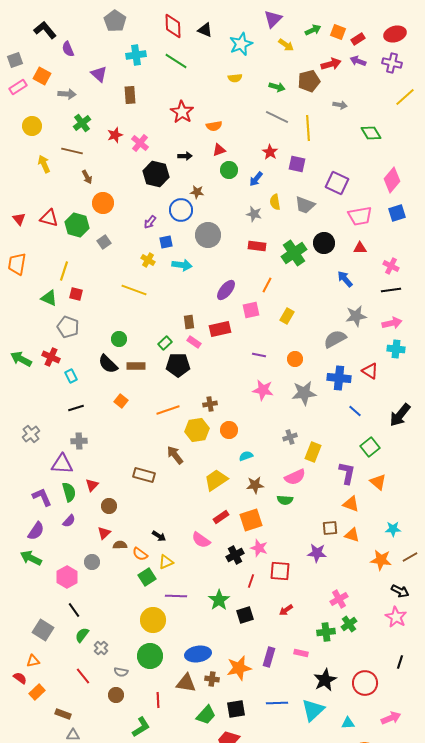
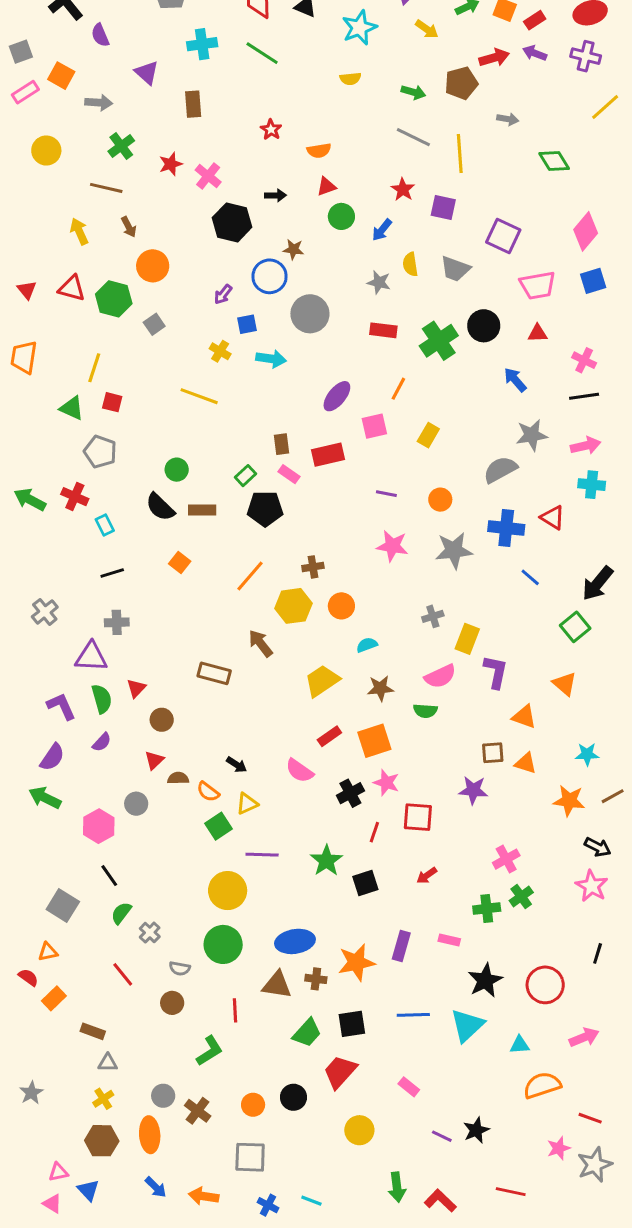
red star: (182, 112) -> (271, 130), size x0.6
yellow arrow: (44, 164) -> (79, 231), moved
orange line: (168, 410) -> (250, 576), turned -30
green square: (370, 447) -> (575, 627), moved
purple L-shape: (347, 473) -> (496, 672), moved

